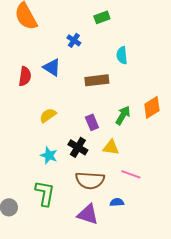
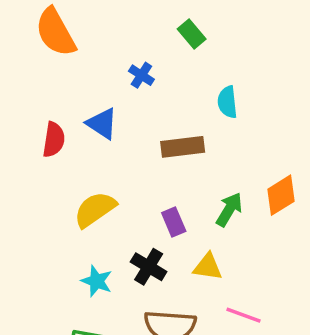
green rectangle: (102, 17) -> (192, 34), turned 70
yellow semicircle: (48, 115) -> (95, 209), size x1.4

